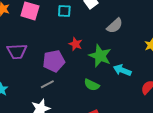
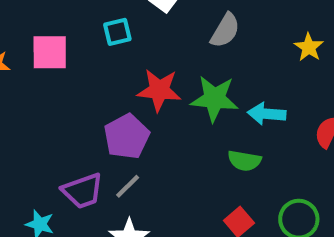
red star: (76, 44) -> (159, 90), size x1.5
purple trapezoid: (17, 51) -> (83, 191), moved
green semicircle: (92, 85) -> (244, 161), moved

